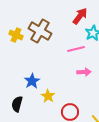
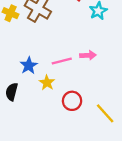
pink line: (76, 49) -> (62, 61), moved

